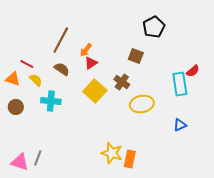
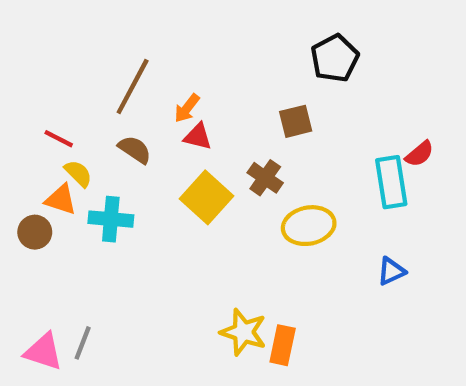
brown square: (136, 56) -> (296, 121), turned -35
red triangle: (91, 63) -> (198, 136), turned 48
orange triangle: (13, 79) -> (61, 200), moved

